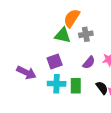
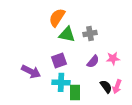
orange semicircle: (72, 18) -> (57, 17), moved
green rectangle: (76, 86) -> (75, 92), moved

